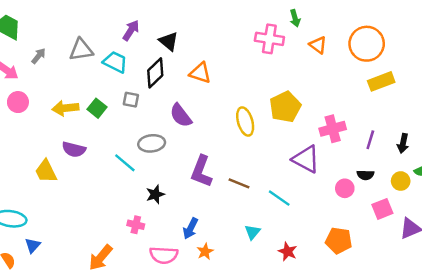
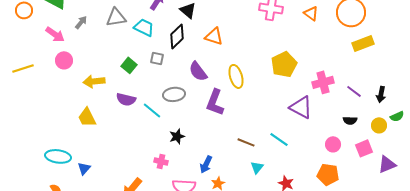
yellow arrow: (65, 108) -> (94, 81), moved
yellow ellipse: (245, 121) -> (236, 76), moved
purple line: (370, 140) -> (354, 91), turned -70
purple semicircle: (74, 149) -> (126, 99), moved
purple L-shape: (201, 171) -> (215, 102), moved
brown line: (239, 183) -> (246, 142), moved
pink circle: (345, 188) -> (333, 144), moved
blue triangle: (33, 245) -> (84, 168), moved

